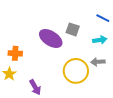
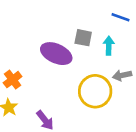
cyan arrow: (100, 40) -> (109, 46), moved, turned -72
orange cross: (15, 53) -> (13, 80), turned -32

